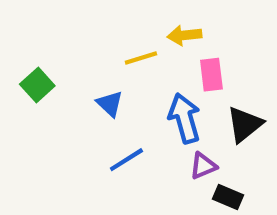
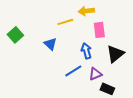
blue arrow: (185, 118) -> (86, 51), size x0.7
blue line: (126, 160) -> (73, 71), moved

